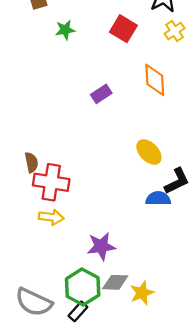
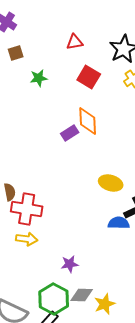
orange diamond: (155, 80) -> (88, 121), moved
yellow ellipse: (149, 152) -> (111, 183), turned -30
purple star: (101, 246) -> (70, 264), size x0.7

